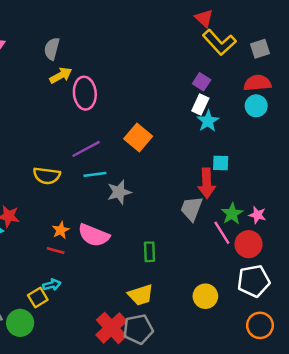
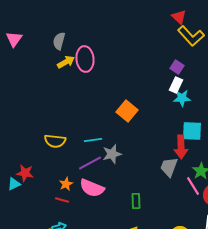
pink ellipse: (85, 93) -> (85, 59), moved
cyan star: (208, 121) -> (182, 98), turned 30
purple line: (86, 149) -> (90, 163), moved
cyan square: (221, 163) -> (192, 131), size x1.5

